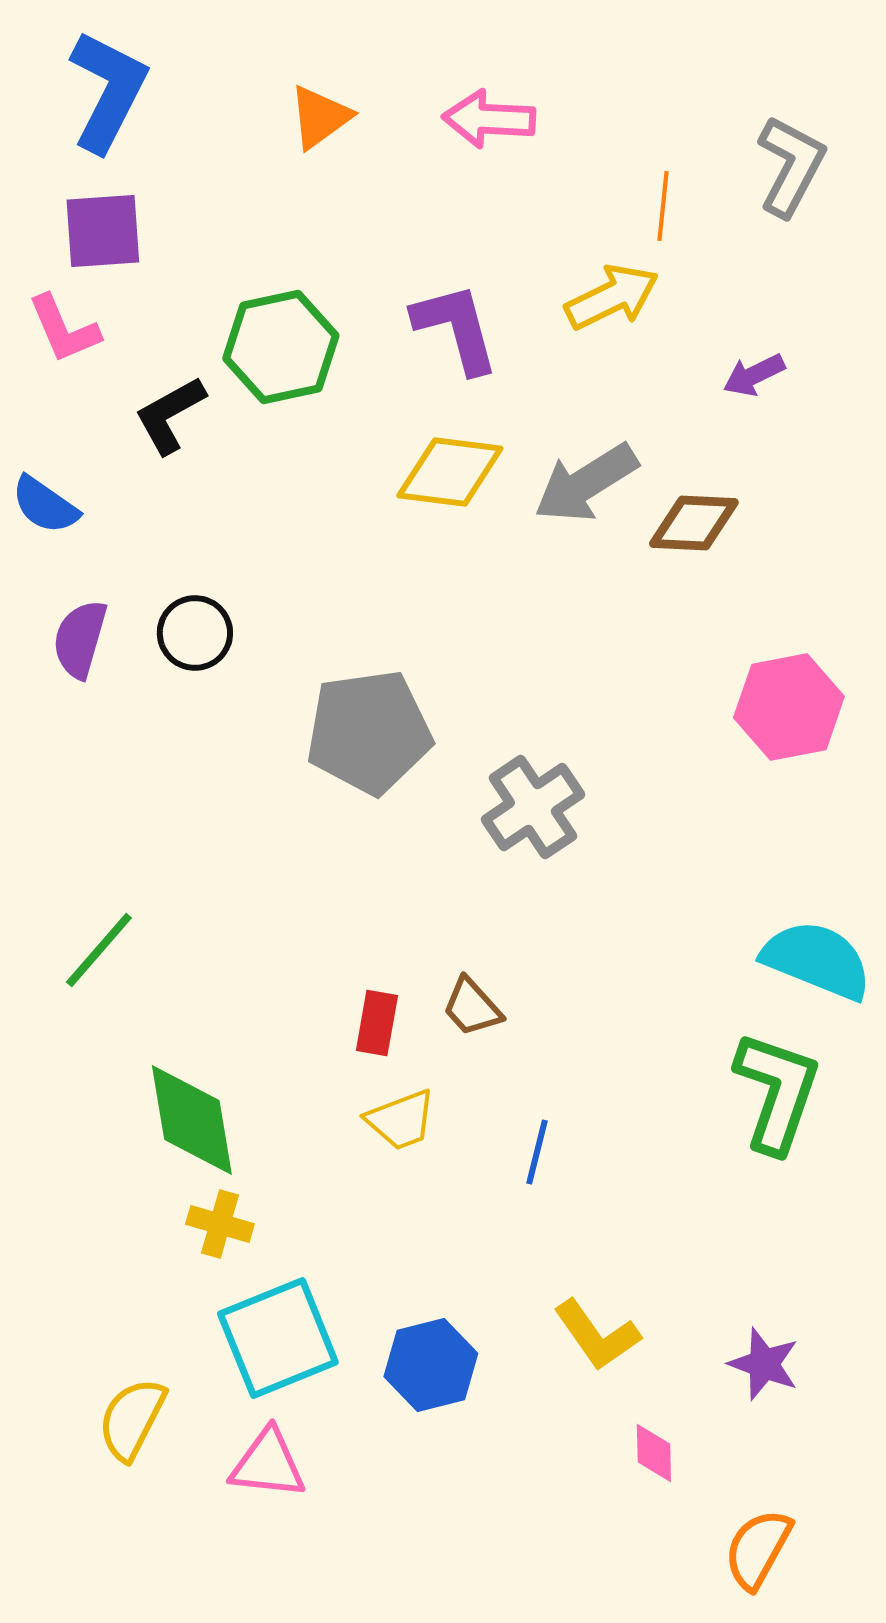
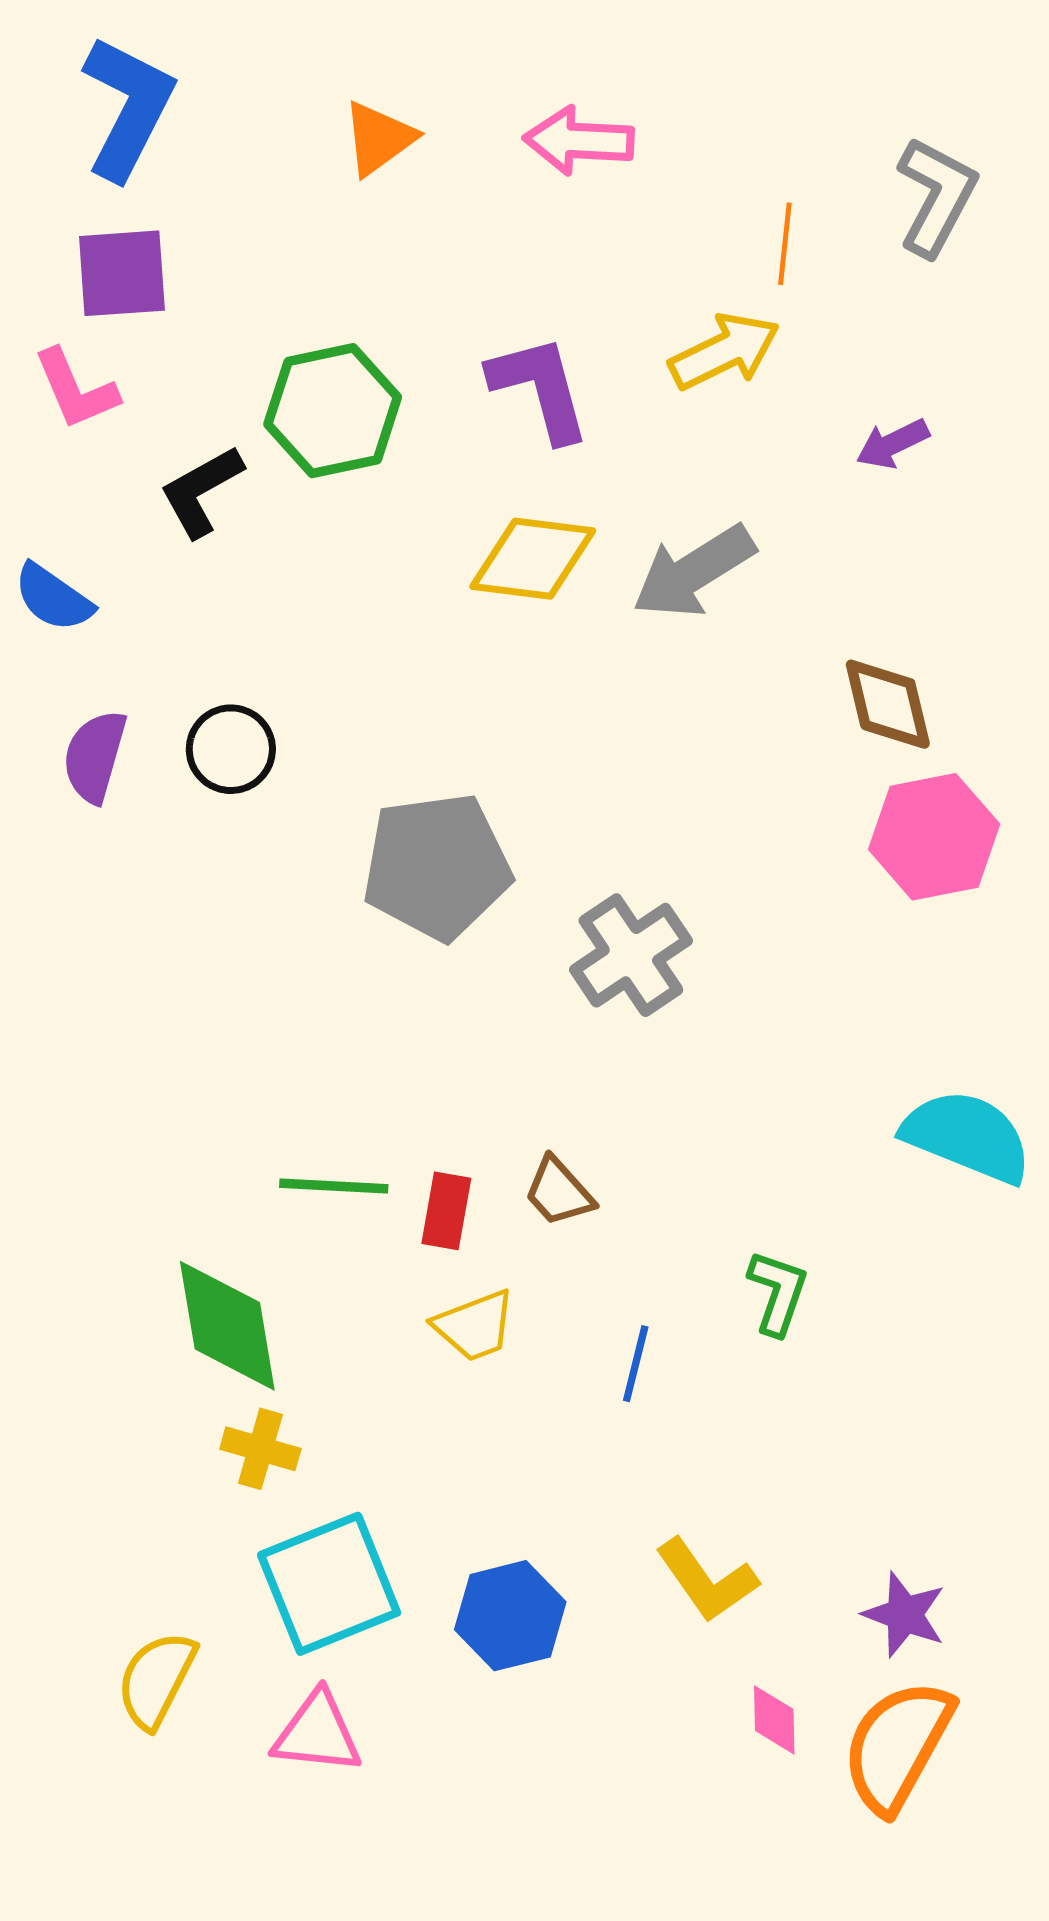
brown diamond: (694, 523) -> (888, 704), moved, turned 74
green line: (99, 950) -> (334, 1186), moved, turned 52
green L-shape: (777, 1092) -> (778, 1293), moved, size x0.6
orange semicircle: (758, 1549) -> (897, 1746), moved, size x1.4

